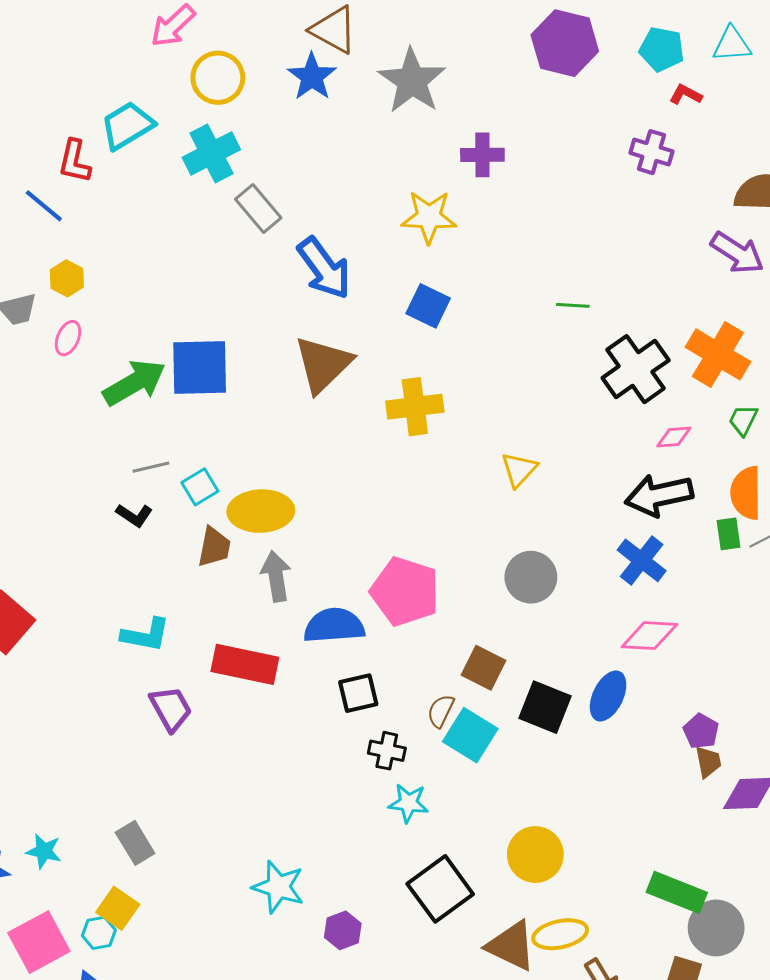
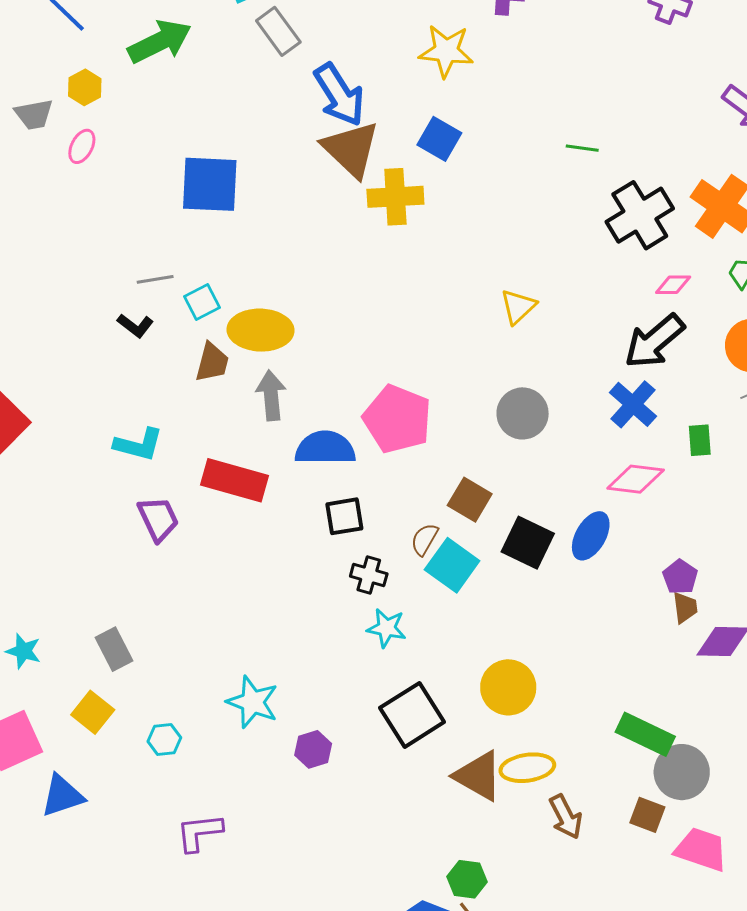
brown triangle: (323, 364) -> (351, 149), moved, turned -36
green arrow: (134, 383) -> (160, 42), moved
yellow cross: (415, 407) -> (395, 197), moved
black arrow: (659, 495) -> (654, 341), turned -32
green rectangle: (728, 534) -> (700, 440), moved
cyan hexagon: (99, 933) -> (164, 740), moved

